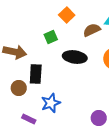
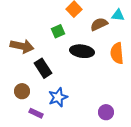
black rectangle: (36, 74) -> (43, 68), turned -36
brown circle: (19, 88) -> (22, 91), moved

